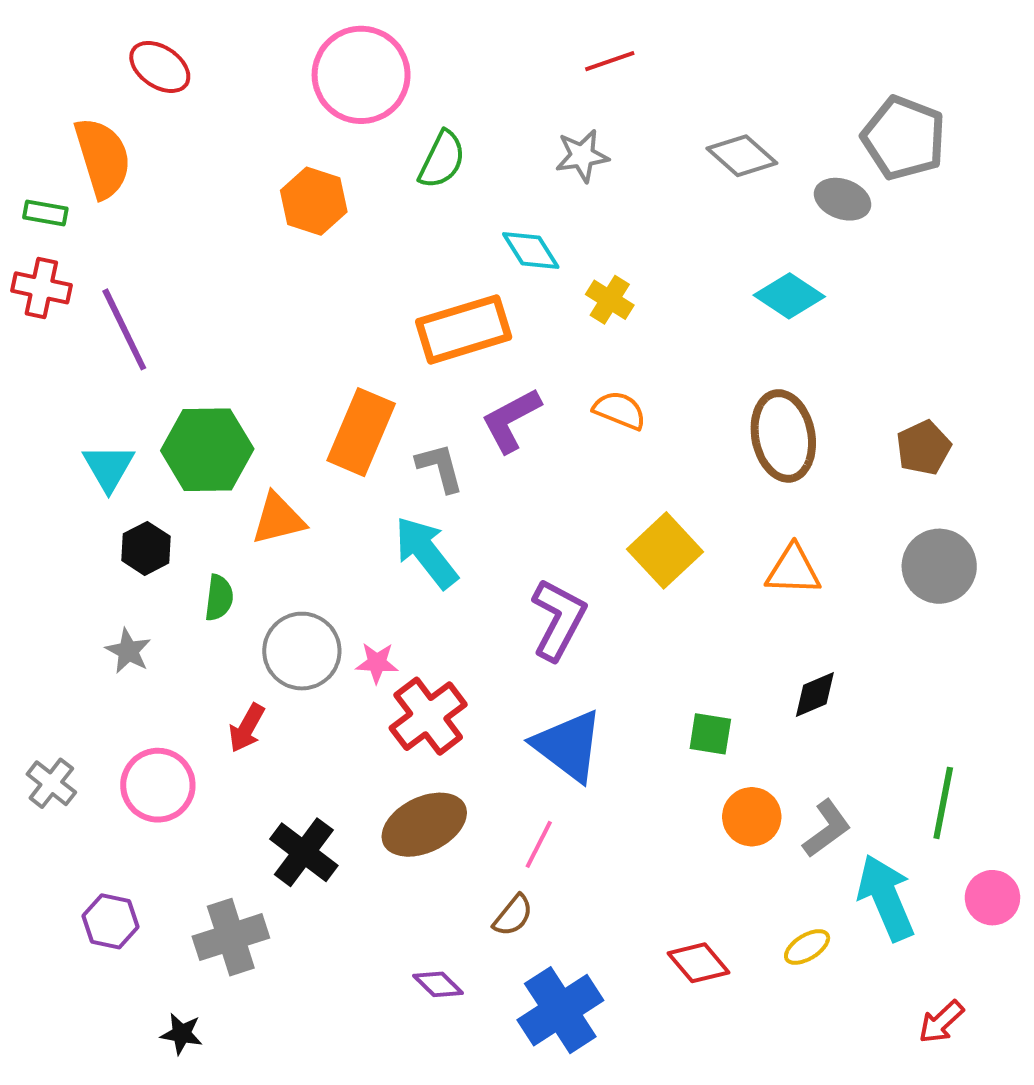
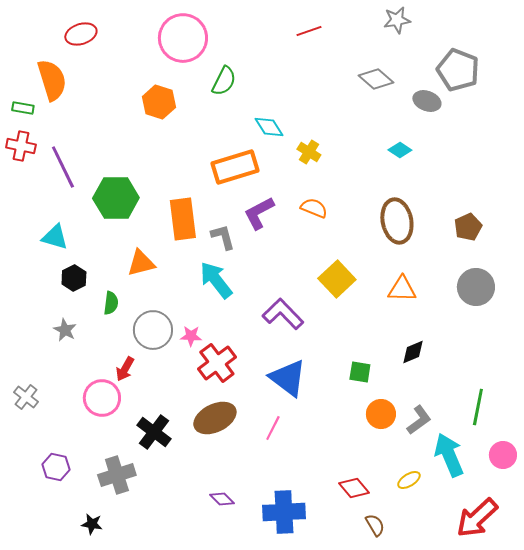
red ellipse: (160, 67) -> (81, 34), turned -52
gray star: (582, 156) -> (397, 20), moved
cyan diamond: (789, 296) -> (400, 150), size x0.7
orange rectangle: (361, 432) -> (183, 219), turned -30
green hexagon: (207, 450) -> (116, 198), moved
cyan triangle: (109, 468) -> (55, 237), turned -44
purple L-shape: (558, 619) -> (283, 314), turned -72
pink circle: (158, 785) -> (102, 398), moved
brown semicircle: (513, 915) -> (375, 525), moved, turned -70
blue cross: (560, 1010) -> (284, 512), turned 30
red arrow: (941, 1022) -> (477, 518), size x1.8

